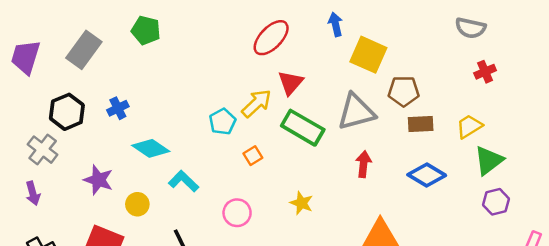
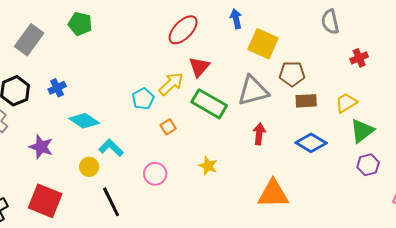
gray semicircle: (470, 28) -> (330, 22), moved, turned 65
yellow circle: (137, 204) -> (89, 167), moved

